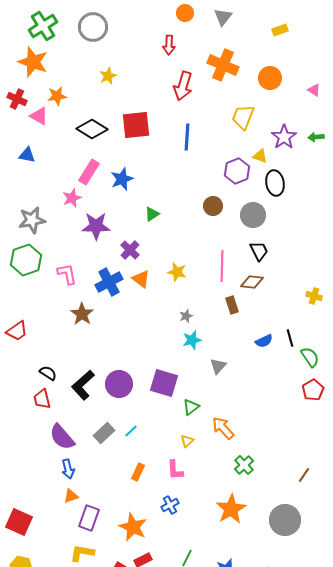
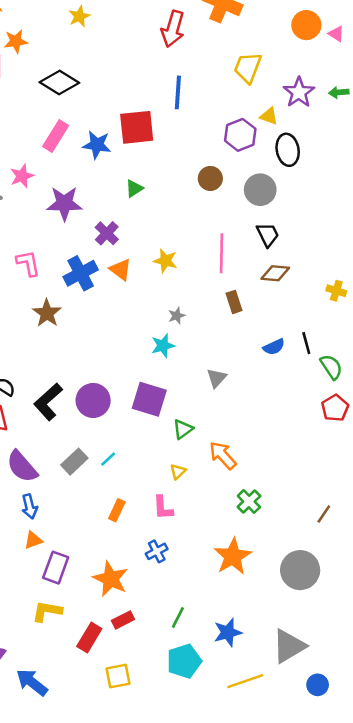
orange circle: (270, 78) -> (306, 25), moved
red square: (136, 125) -> (137, 127), moved
blue star: (122, 179) -> (97, 145), turned 30
pink star: (72, 198) -> (22, 176), moved
brown diamond: (252, 282) -> (275, 273), moved
cyan star: (192, 340) -> (163, 346), moved

